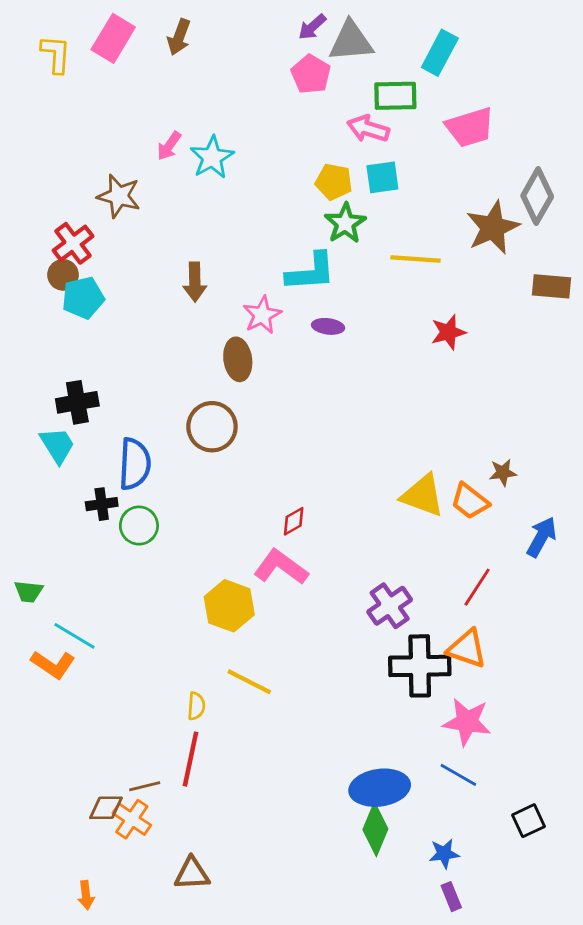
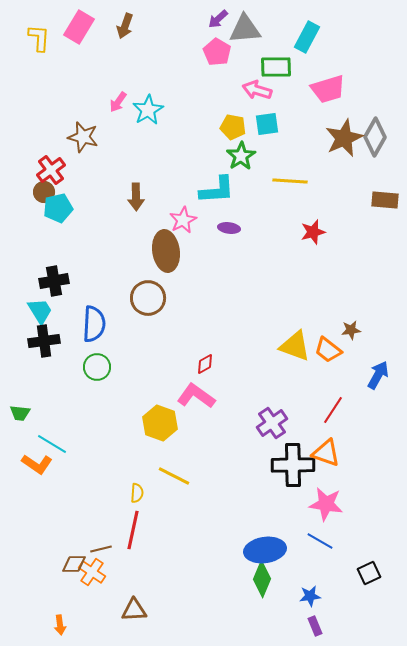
brown star: (493, 228) -> (344, 138), moved
brown ellipse: (238, 359) -> (166, 251), size x1.4
black cross: (102, 504) -> (44, 341), moved, size x1.4

